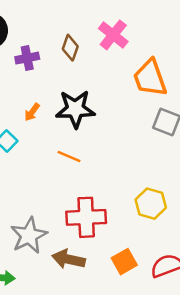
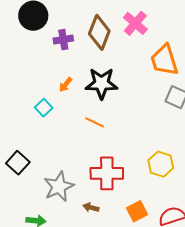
brown diamond: (70, 48) -> (99, 32), size x1.6
brown arrow: (69, 259) -> (91, 207), size x0.6

